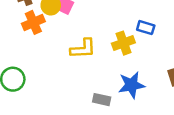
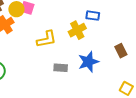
gray rectangle: (102, 100) -> (61, 68), moved

